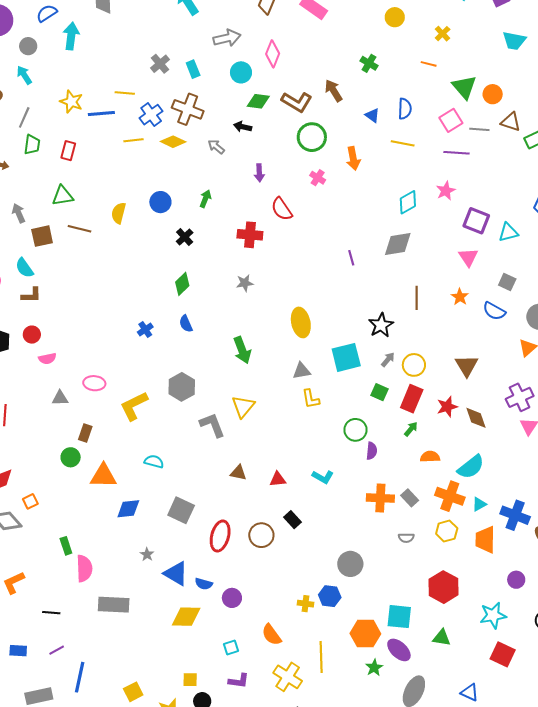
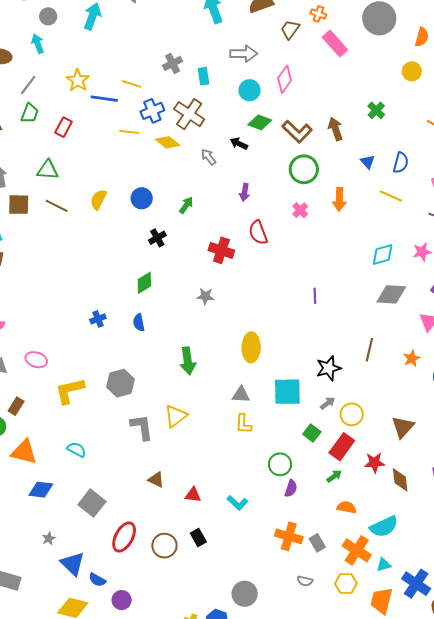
gray diamond: (398, 244) -> (391, 294), moved

